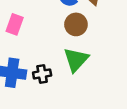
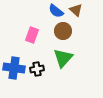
pink rectangle: (15, 24) -> (32, 35), moved

